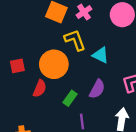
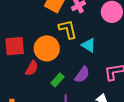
red square: (17, 66) -> (15, 46), size x1.5

